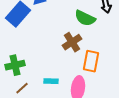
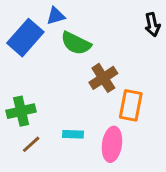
green semicircle: (85, 18) -> (76, 43), moved

